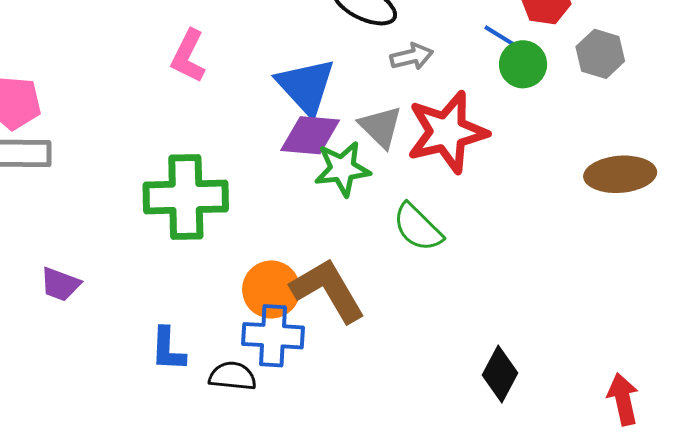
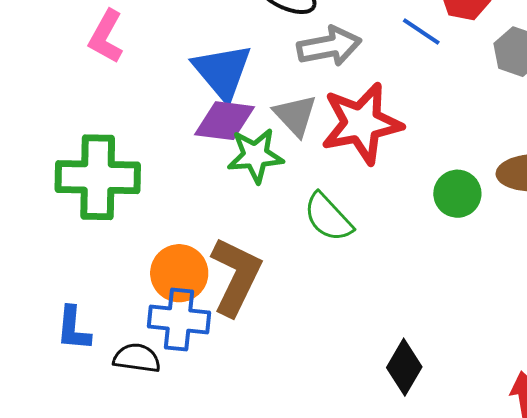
gray arrow: (412, 56) -> (329, 46), size x1.5
green circle: (523, 64) -> (457, 194), moved
brown L-shape: (328, 290) -> (236, 276), turned 54

